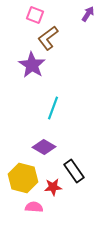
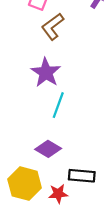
purple star: (32, 65) -> (46, 72), moved
black rectangle: (74, 171) -> (82, 176), turned -50

